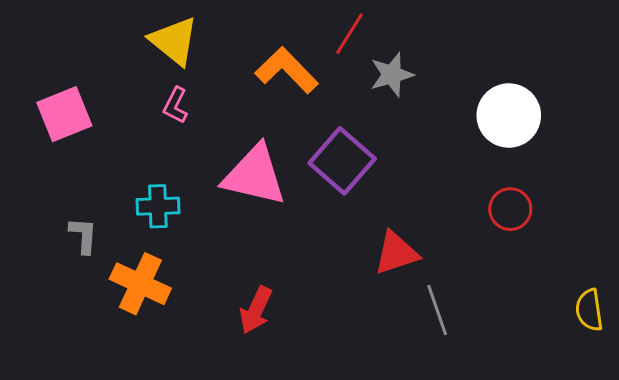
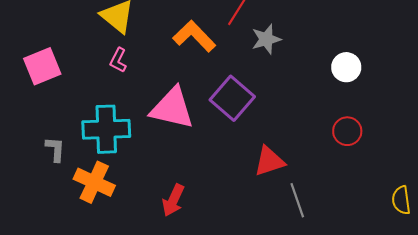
white circle: (509, 116) -> (346, 67), size x0.7
cyan cross: (158, 206) -> (106, 129), size x1.6

